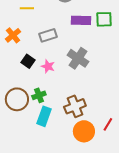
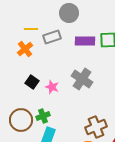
orange cross: (13, 35) -> (25, 49), moved
gray rectangle: (48, 35) -> (52, 37), moved
brown cross: (75, 106) -> (96, 127), moved

